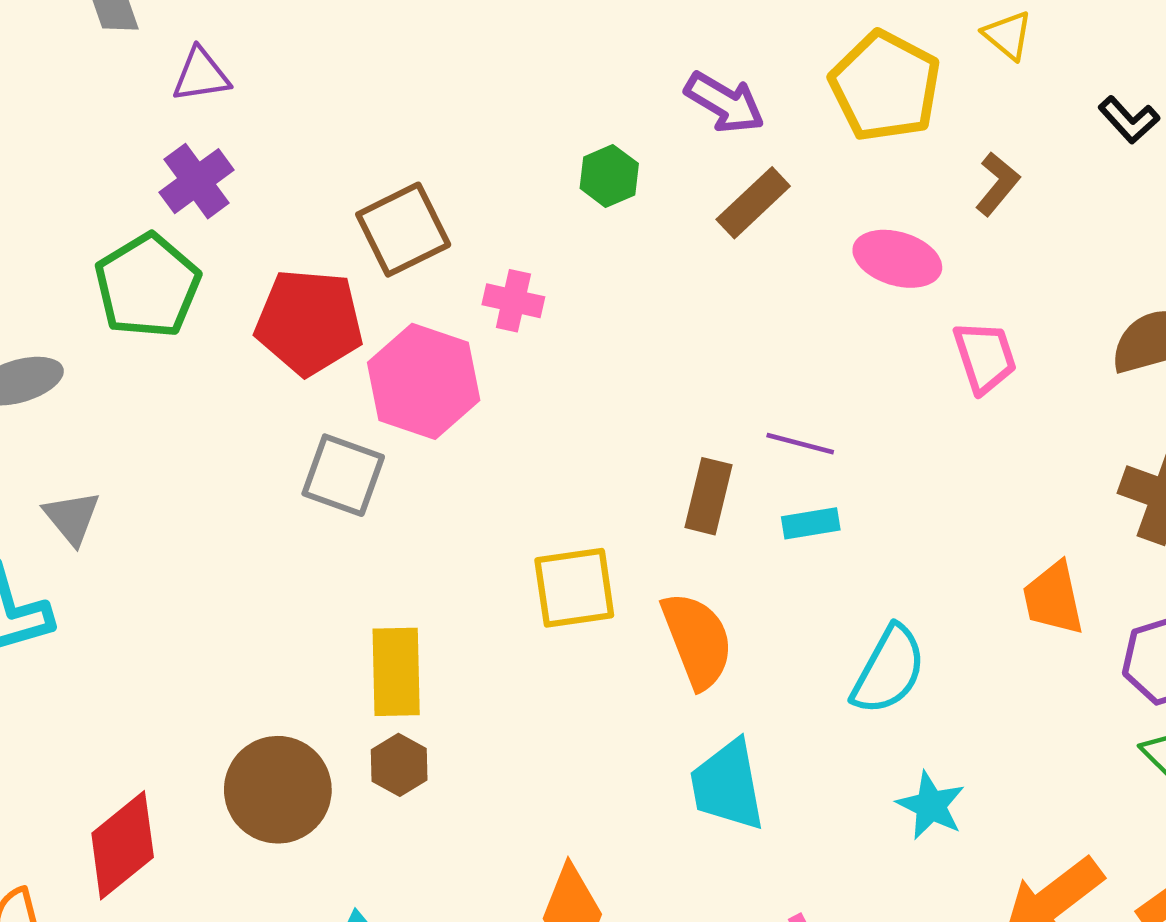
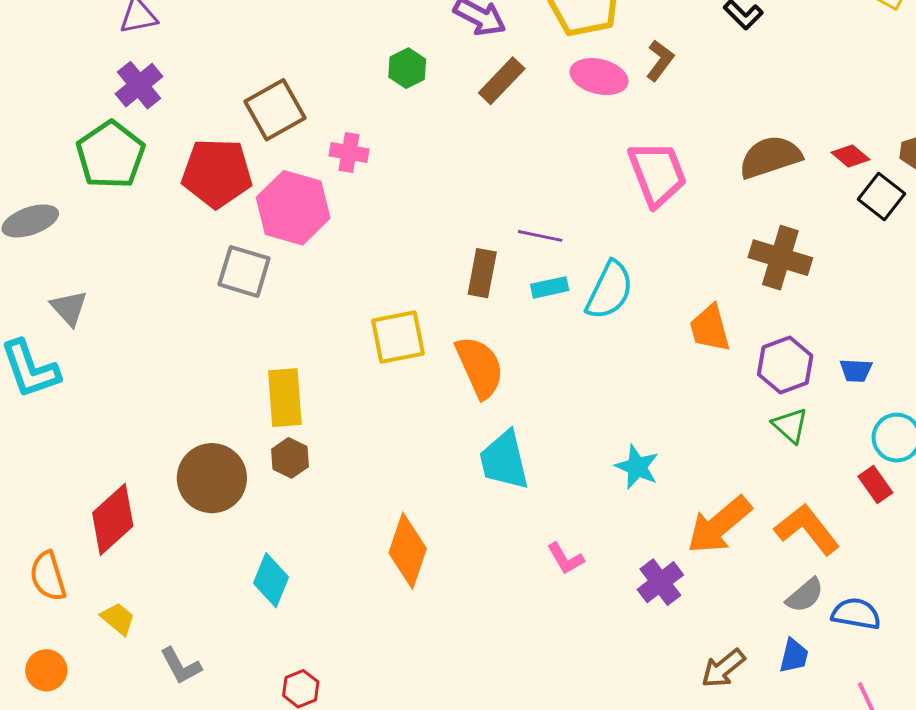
pink ellipse: (897, 259) -> (599, 77), moved
pink trapezoid: (985, 357) -> (657, 174), size x1.4
cyan semicircle: (889, 670) -> (610, 290), moved

